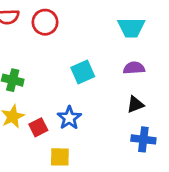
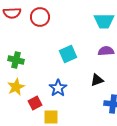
black triangle: (135, 104) -> (97, 80), moved
red square: (38, 127) -> (35, 103), moved

